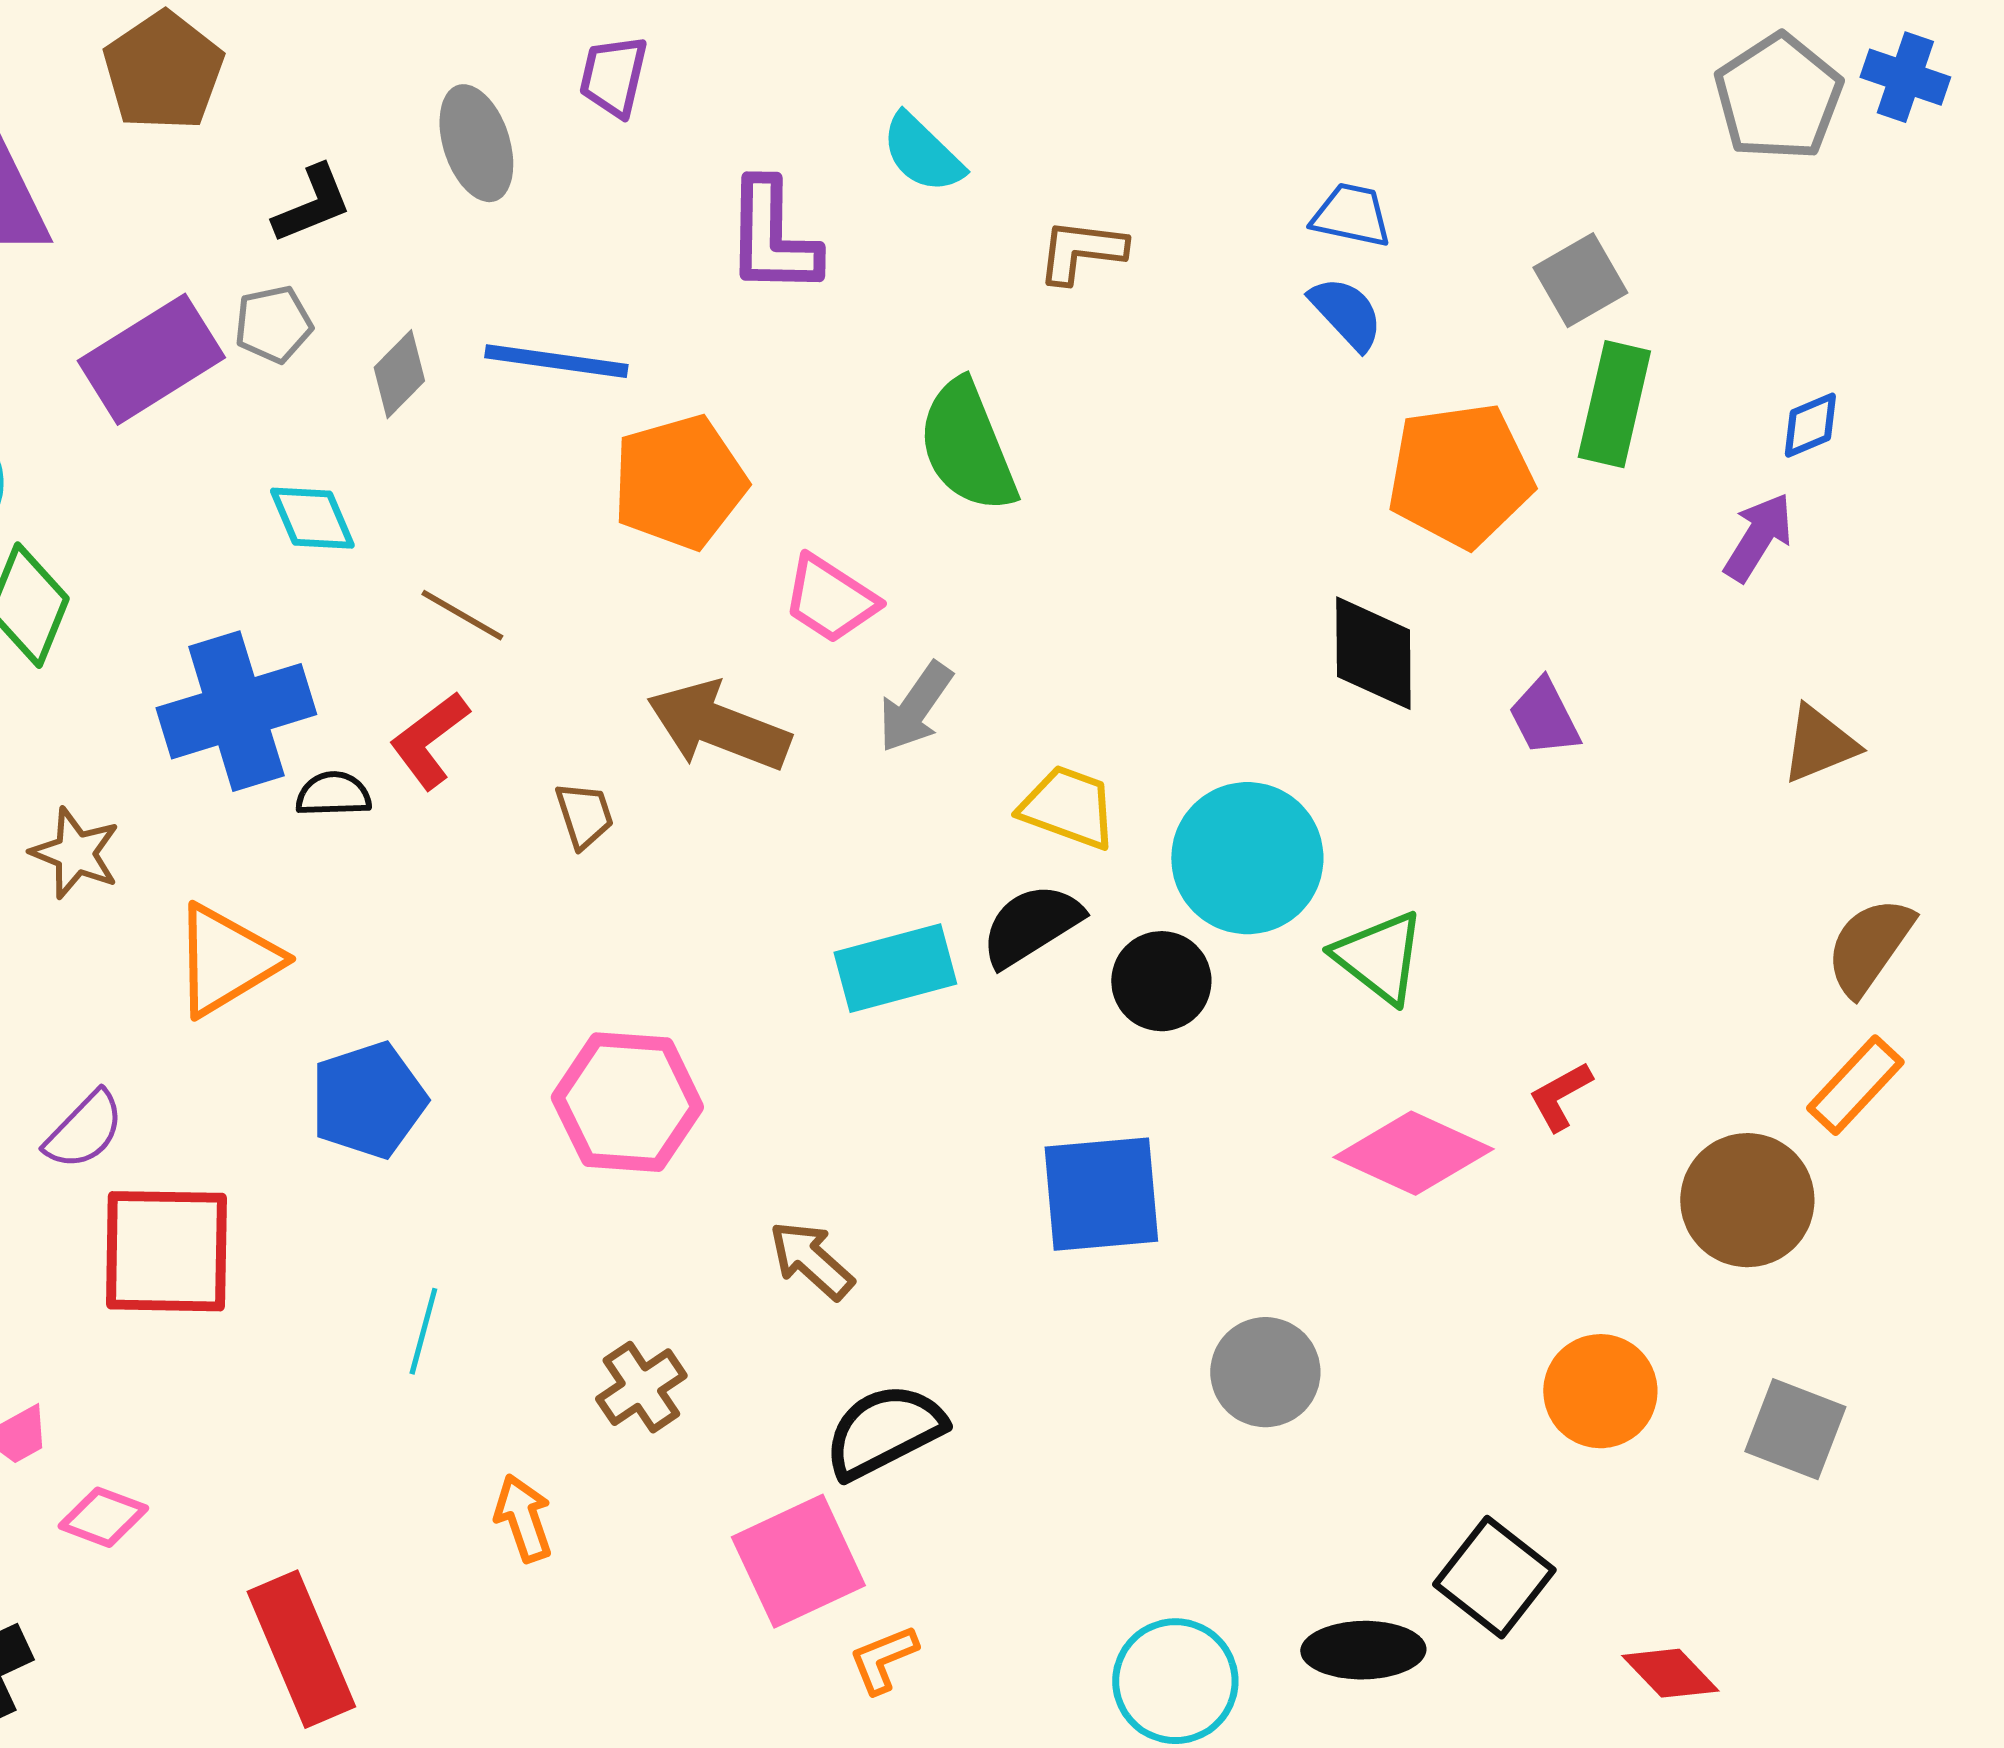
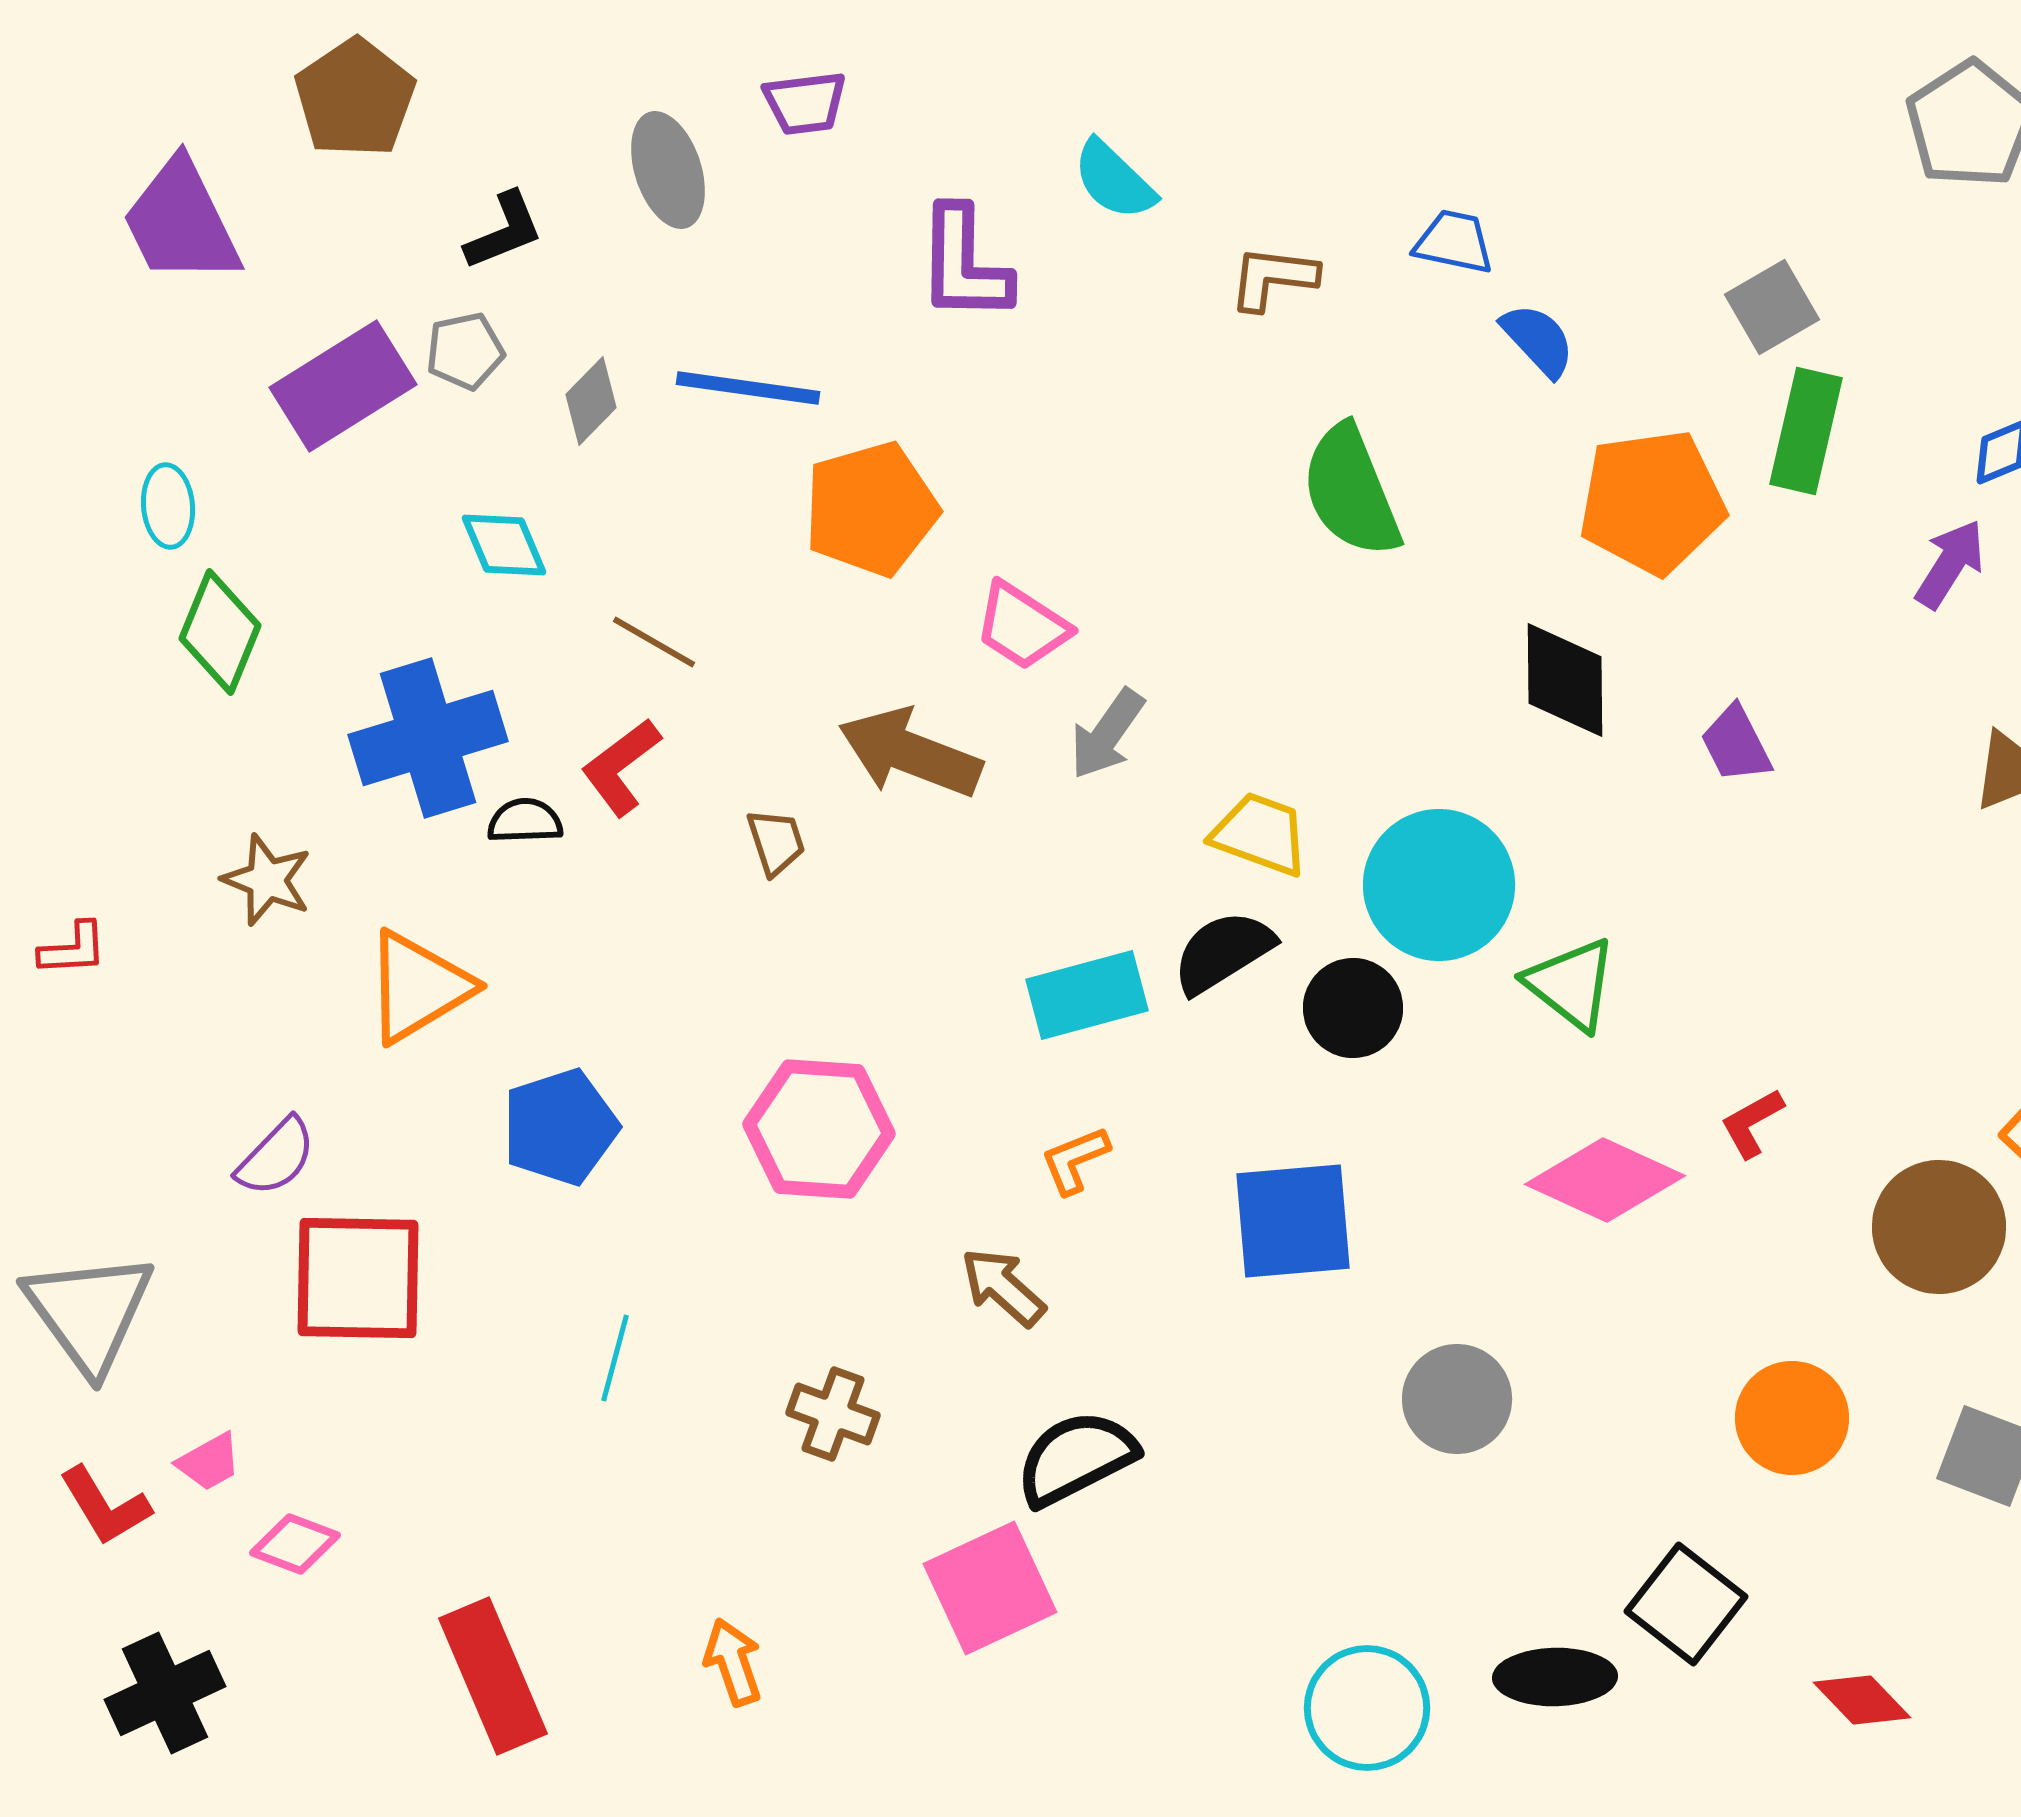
purple trapezoid: (613, 76) -> (805, 103), turned -110
blue trapezoid: (1351, 215) -> (1454, 242), moved
green semicircle: (967, 446) -> (1351, 491), moved
brown cross: (641, 1387) -> (833, 1414), turned -36
orange arrow: (523, 1518) -> (733, 1662), moved
orange L-shape: (883, 1659) -> (1075, 1160), moved

